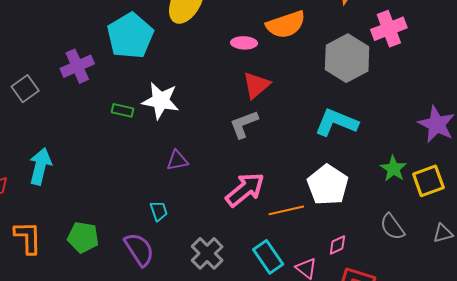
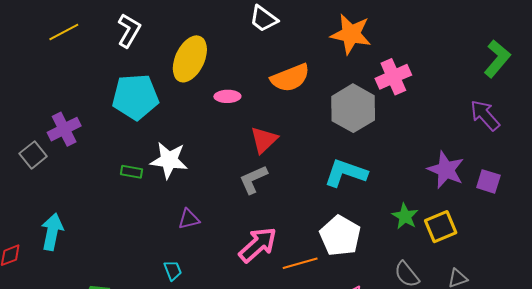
cyan pentagon: (130, 36) -> (135, 97), turned 30
pink ellipse: (244, 43) -> (227, 96), moved
purple cross: (77, 66) -> (64, 129), moved

